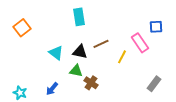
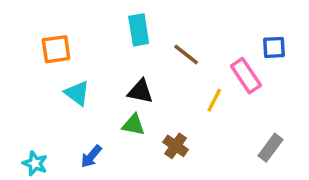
orange square: (22, 28) -> (56, 49), moved, turned 30
brown line: (101, 44) -> (186, 54), moved, turned 63
cyan triangle: (56, 53) -> (77, 93), moved
brown cross: (91, 83) -> (176, 146), moved

